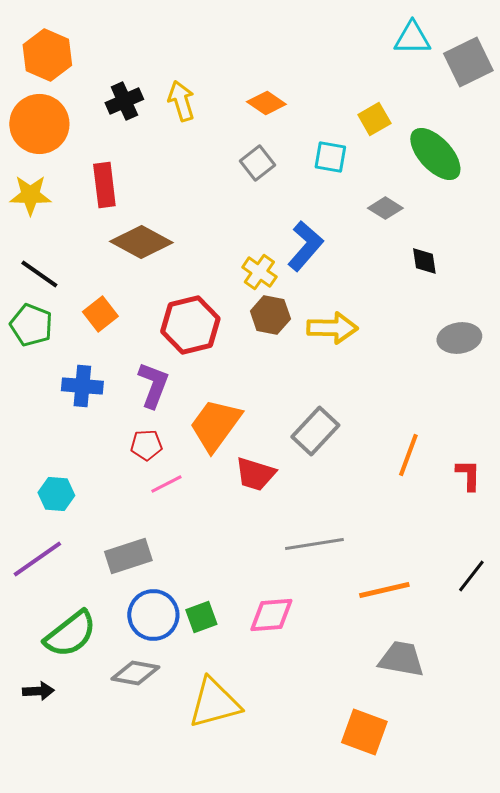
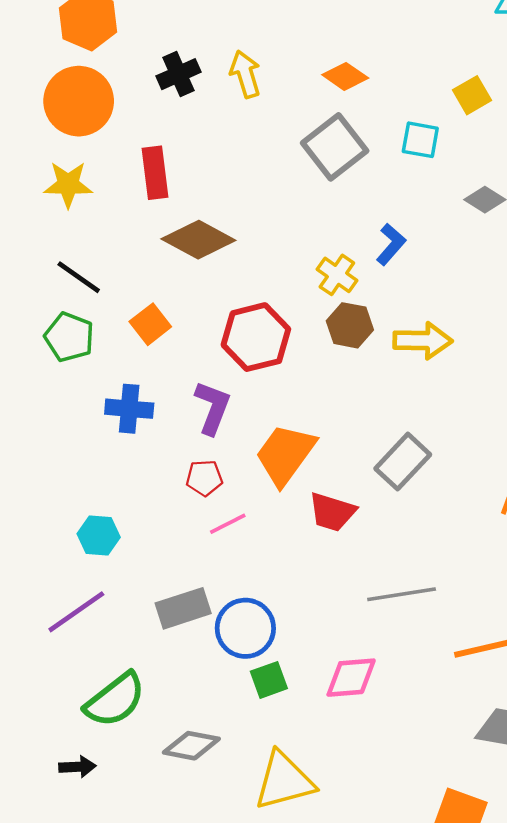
gray square: (257, 163) -> (335, 147), size x1.6
blue L-shape: (305, 246) -> (391, 244), size x0.7
blue circle: (153, 615) -> (245, 628), moved

